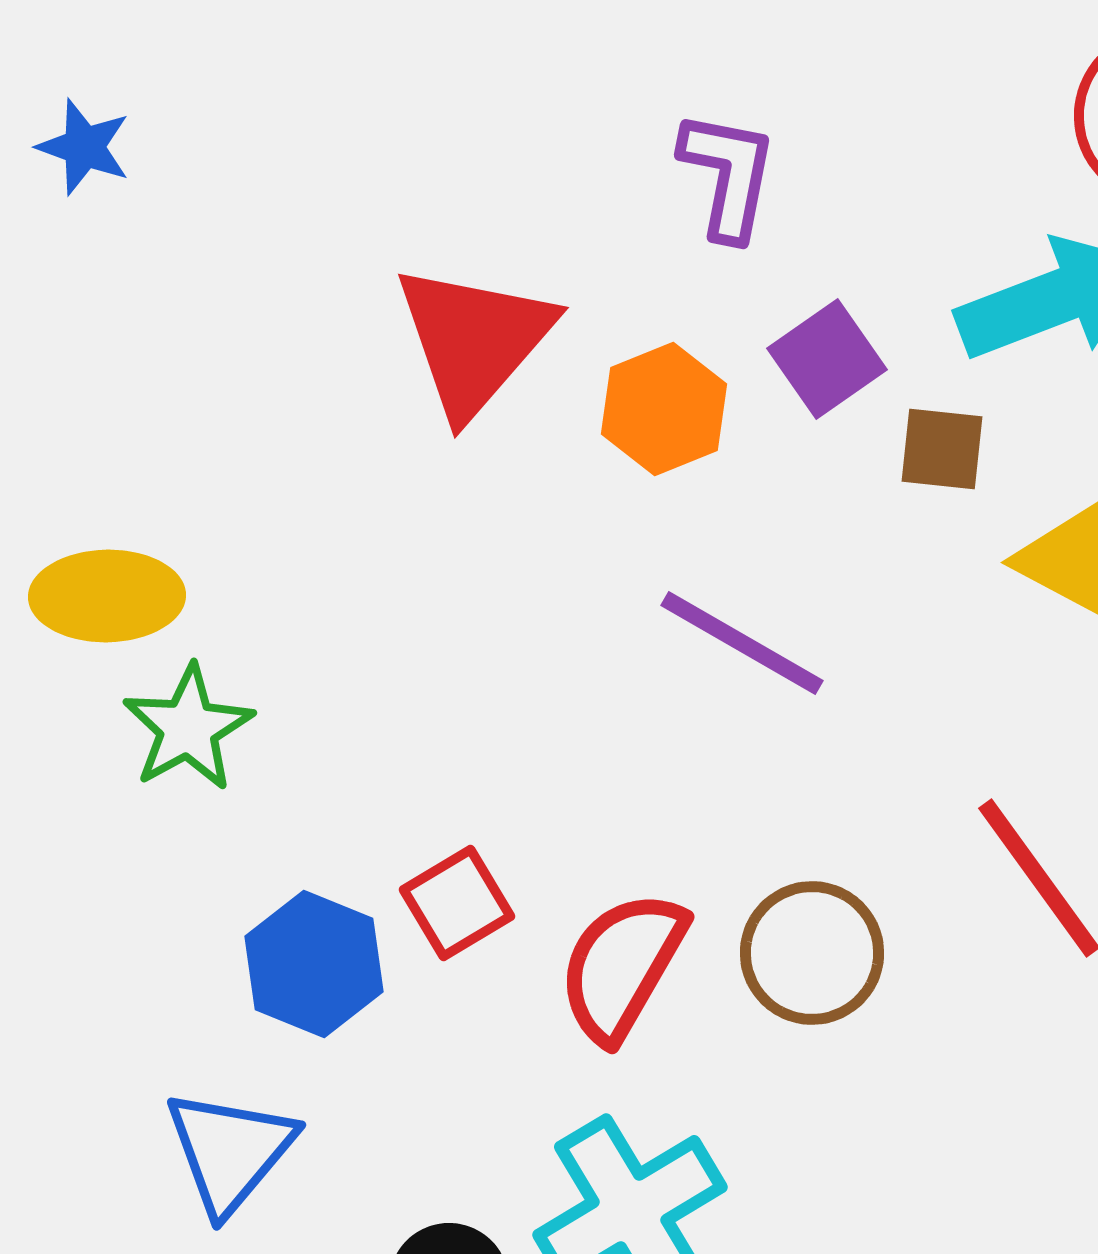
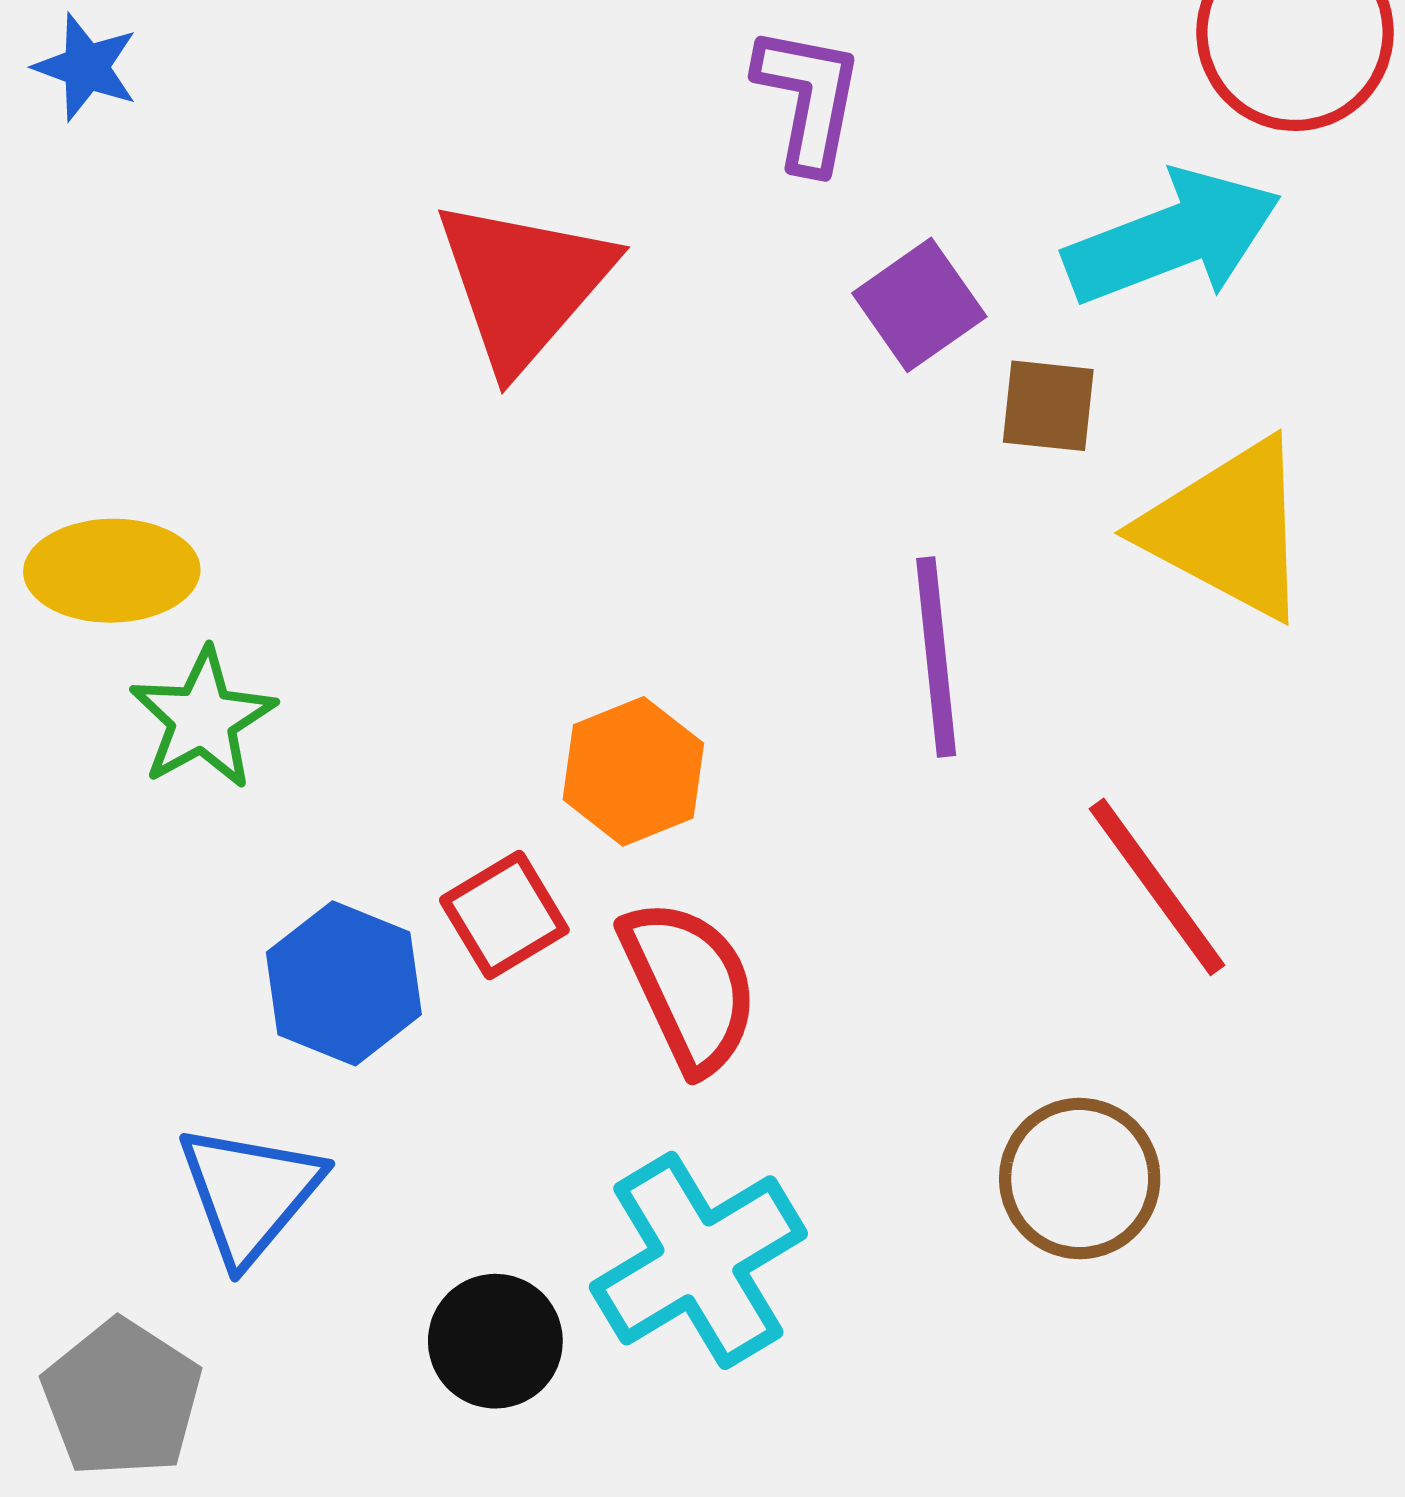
orange hexagon: (664, 409) -> (633, 771), moved
purple line: (742, 643) -> (936, 657), moved, turned 54
brown circle: (812, 953) -> (1080, 1179), moved
red semicircle: (622, 966) -> (689, 986), turned 125

